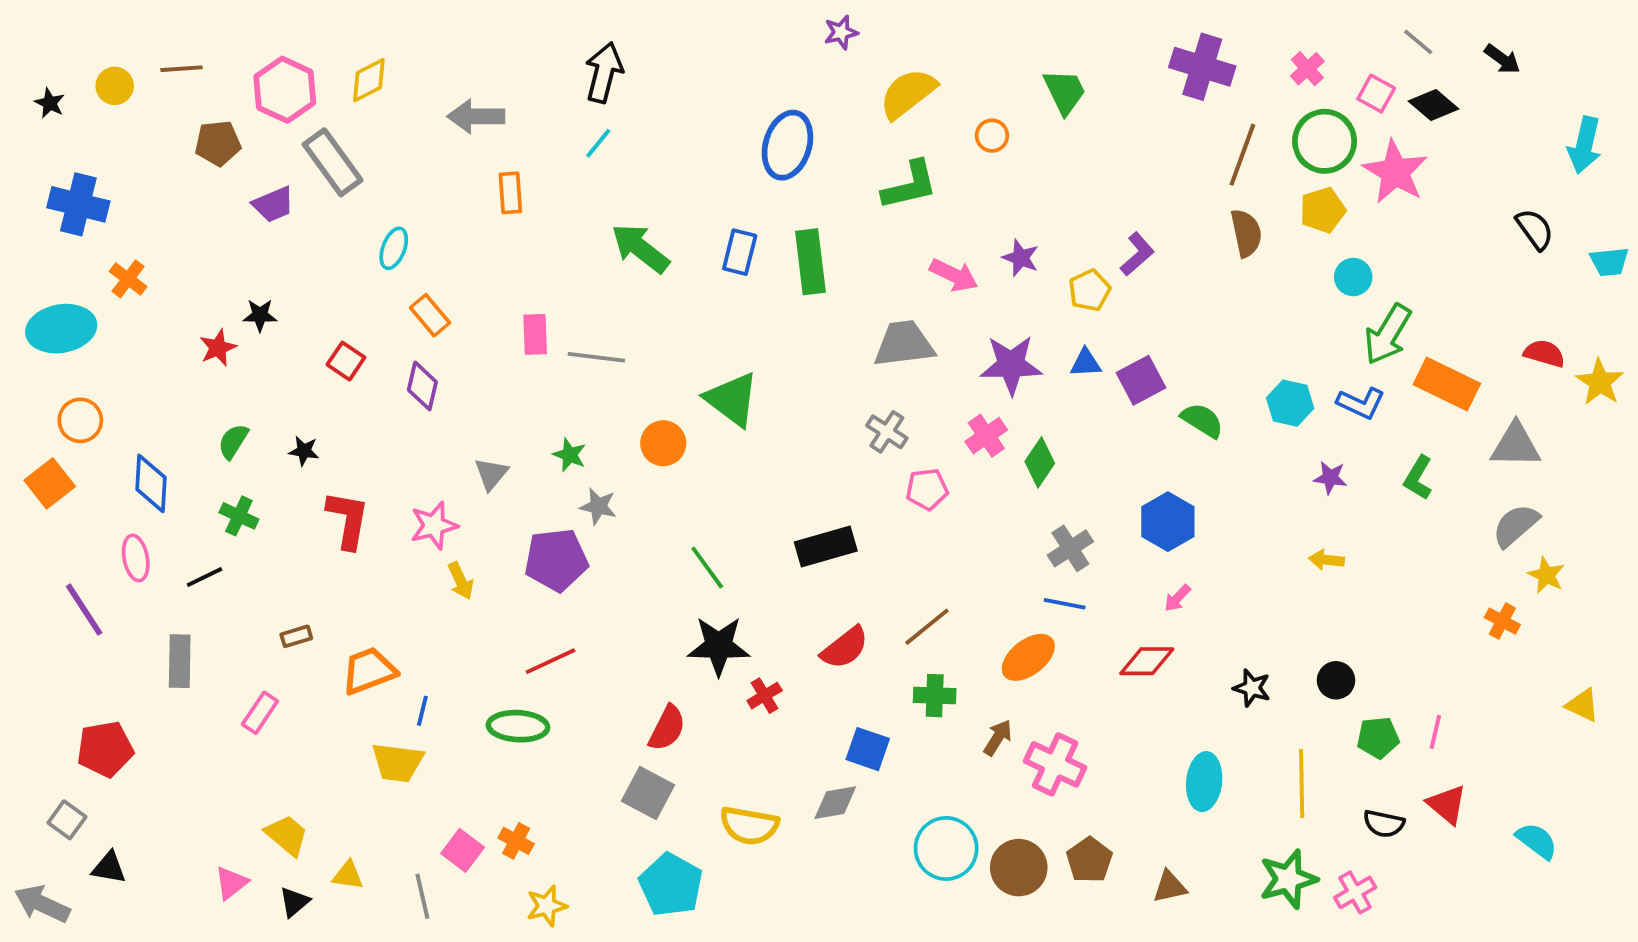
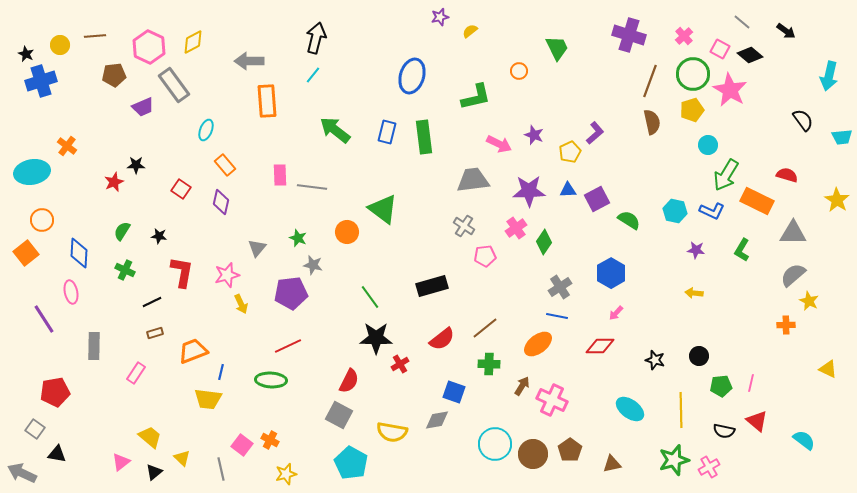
yellow semicircle: (908, 94) -> (470, 31), moved, size x0.5
orange rectangle: (510, 193) -> (267, 101), size x1.5
blue cross: (78, 204) -> (41, 81), moved, turned -32
red semicircle: (1544, 353) -> (787, 175), moved
black line: (205, 577) -> (152, 302), moved
orange cross: (1502, 621) -> (786, 325), turned -30
cyan ellipse: (1204, 782) -> (630, 409), turned -60
yellow triangle: (348, 875) -> (182, 458), turned 36

